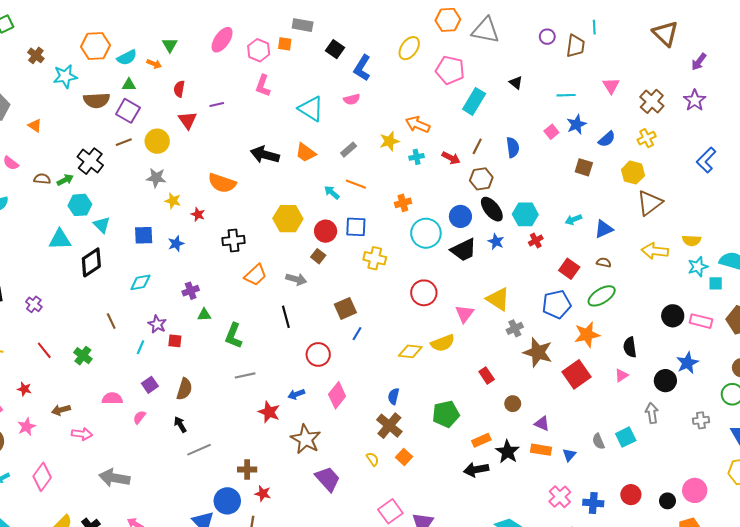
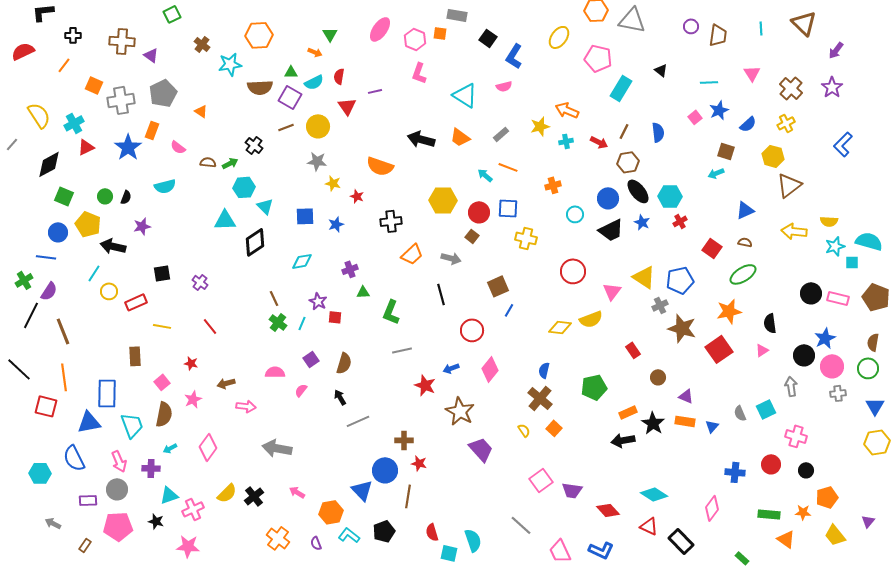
cyan line: (594, 27) -> (761, 28), moved
cyan semicircle: (127, 58) -> (314, 82), moved
black cross: (90, 161) -> (254, 145), size x0.7
cyan arrow: (573, 220) -> (716, 173), moved
cyan circle: (426, 233) -> (575, 214), size x0.6
blue pentagon: (557, 304) -> (680, 280), moved
green cross: (83, 356) -> (278, 322), moved
pink circle: (695, 490) -> (832, 366), moved
pink cross: (560, 497) -> (796, 436), moved, turned -30

